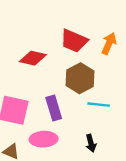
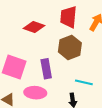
red trapezoid: (74, 41) -> (68, 17), turned 65
cyan line: (99, 105) -> (84, 82), moved

